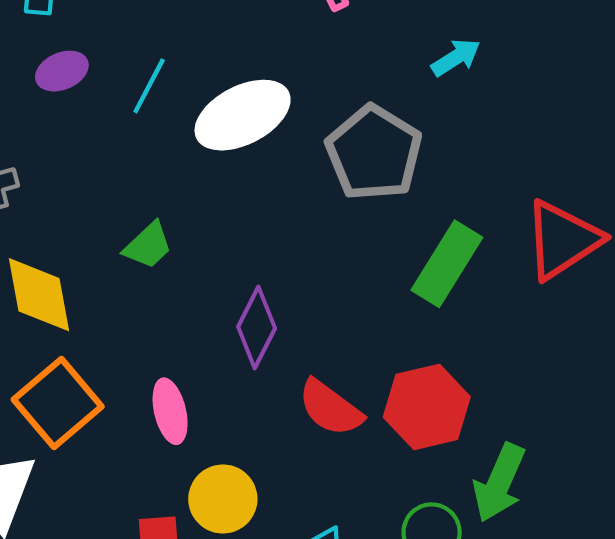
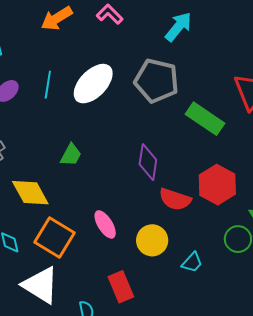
cyan arrow: (456, 57) -> (178, 27), size x1.4
green rectangle: (447, 264) -> (205, 119), turned -69
purple diamond: (257, 328) -> (148, 162), moved
yellow circle: (223, 499) -> (152, 240), moved

